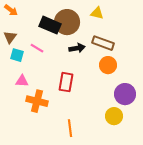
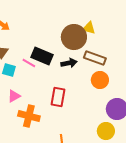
brown circle: (67, 22) -> (74, 37), moved
black rectangle: (50, 25) -> (42, 56), moved
pink triangle: (22, 81) -> (14, 96), turned -32

